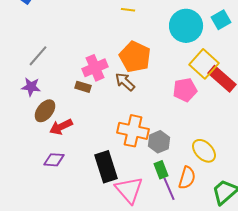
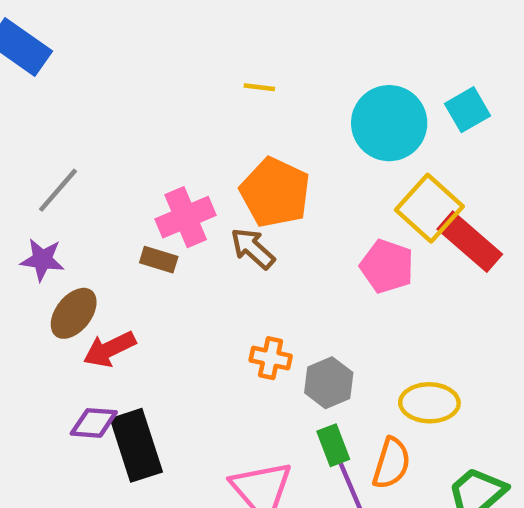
pink pentagon: (185, 90) -> (387, 266), turned 30
orange cross: (133, 131) -> (271, 358), size x0.6
yellow ellipse: (204, 151) -> (429, 403), turned -45
black rectangle: (106, 167) -> (136, 445), moved

